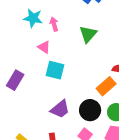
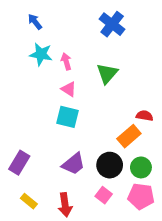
pink triangle: (44, 47) -> (69, 89), moved
purple rectangle: (15, 80) -> (19, 163), moved

